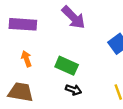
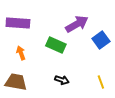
purple arrow: (73, 17) -> (77, 24), moved, turned -75
green rectangle: (67, 66) -> (56, 45), moved

